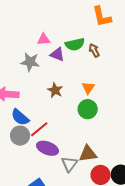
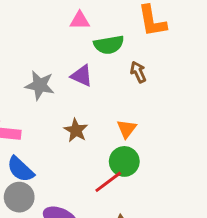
pink triangle: (44, 39) -> (80, 20), moved
green semicircle: (75, 44) -> (109, 45), moved
red line: (39, 129) -> (108, 182), moved

